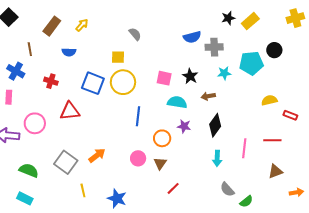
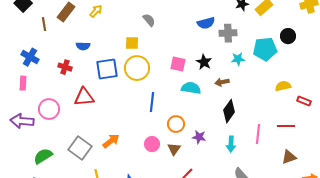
brown line: (30, 49) -> (44, 24), moved
blue semicircle: (69, 52) -> (83, 46), moved
blue square: (93, 83) -> (107, 69), turned -30
purple star: (184, 126) -> (199, 137), moved
green semicircle: (29, 170) -> (43, 156), turned -54

